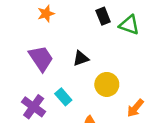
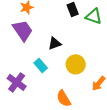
purple trapezoid: (41, 58) -> (23, 30), moved
cyan rectangle: (63, 97) -> (41, 65), moved

